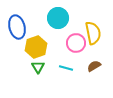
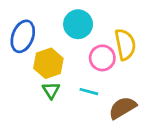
blue ellipse: (17, 27) -> (23, 36), turned 35
brown semicircle: (94, 66) -> (122, 108), moved, size x1.5

